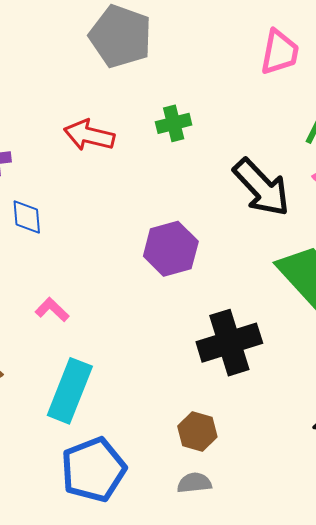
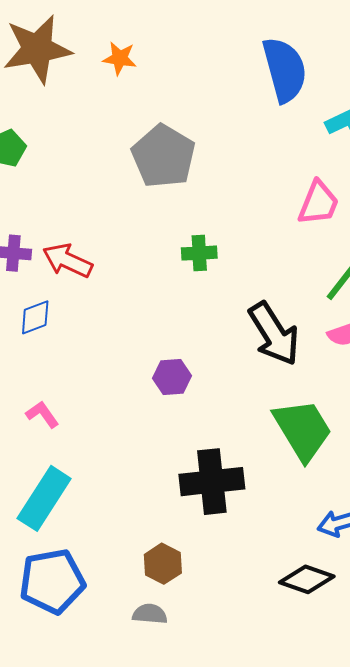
red arrow: (89, 135) -> (67, 261), moved
blue diamond: (27, 217) -> (35, 317), turned 63
purple hexagon: (171, 249) -> (172, 377), size x0.7

